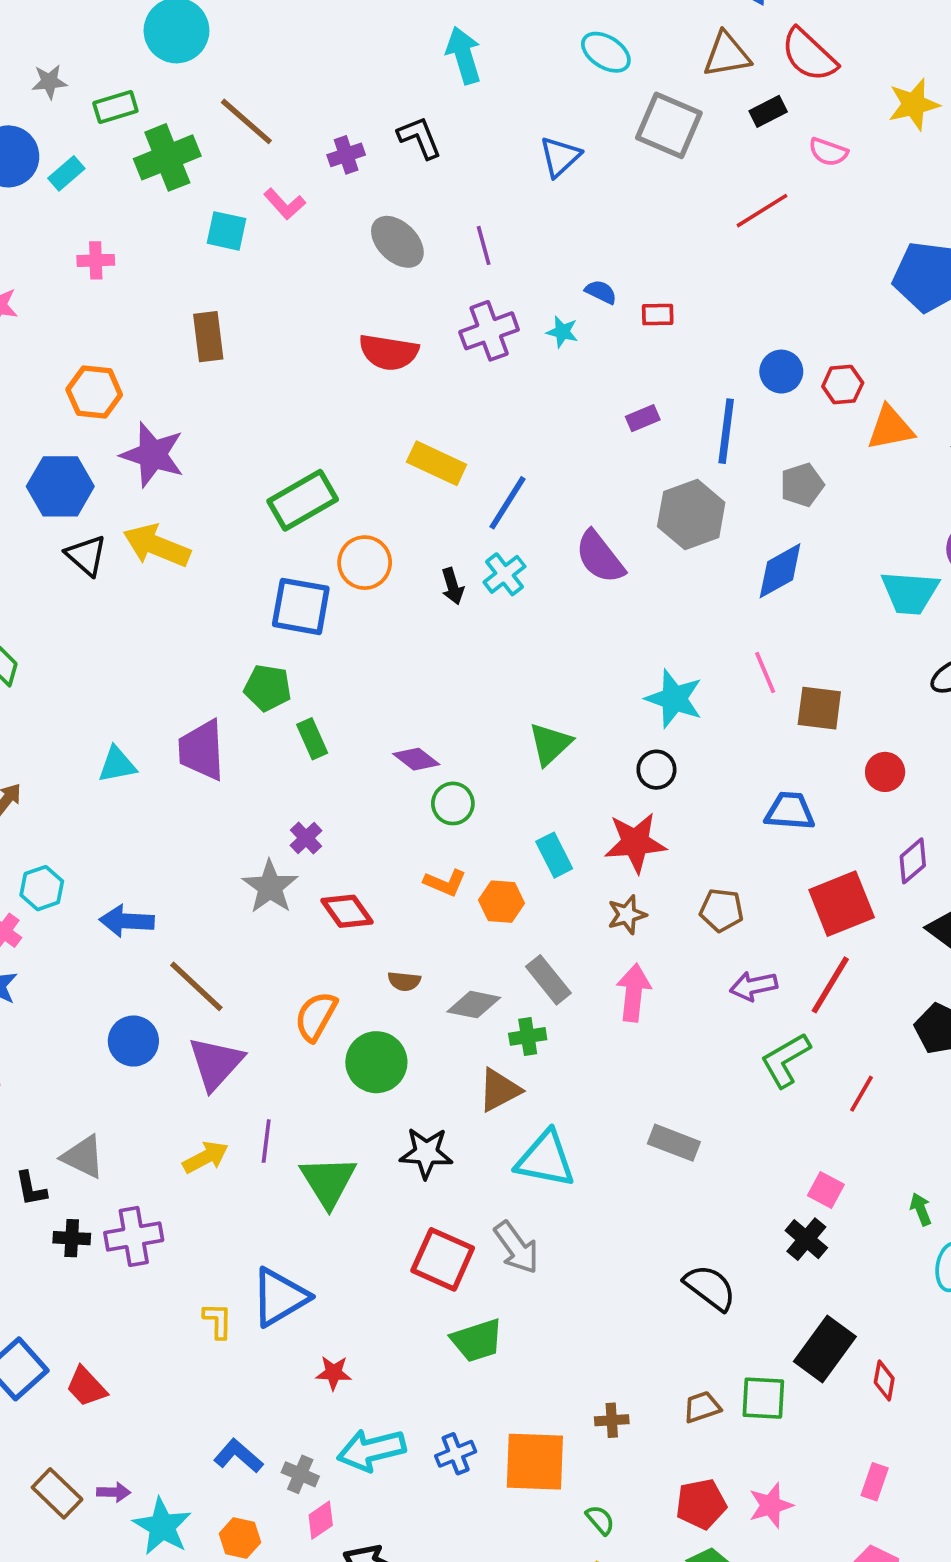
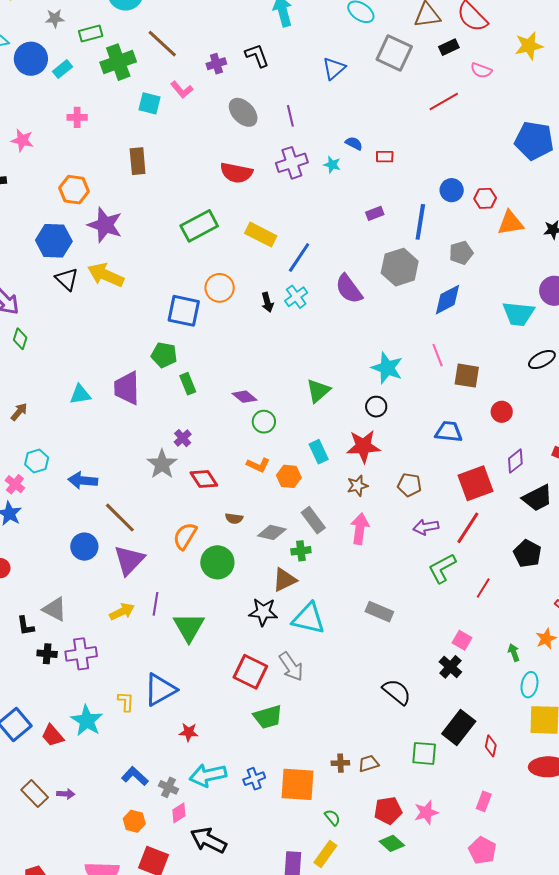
green rectangle: (303, 500) -> (199, 226), moved
black star: (426, 1153) -> (263, 612), moved
brown trapezoid: (702, 1407) -> (369, 763), moved
cyan star: (162, 1526) -> (87, 721), moved

